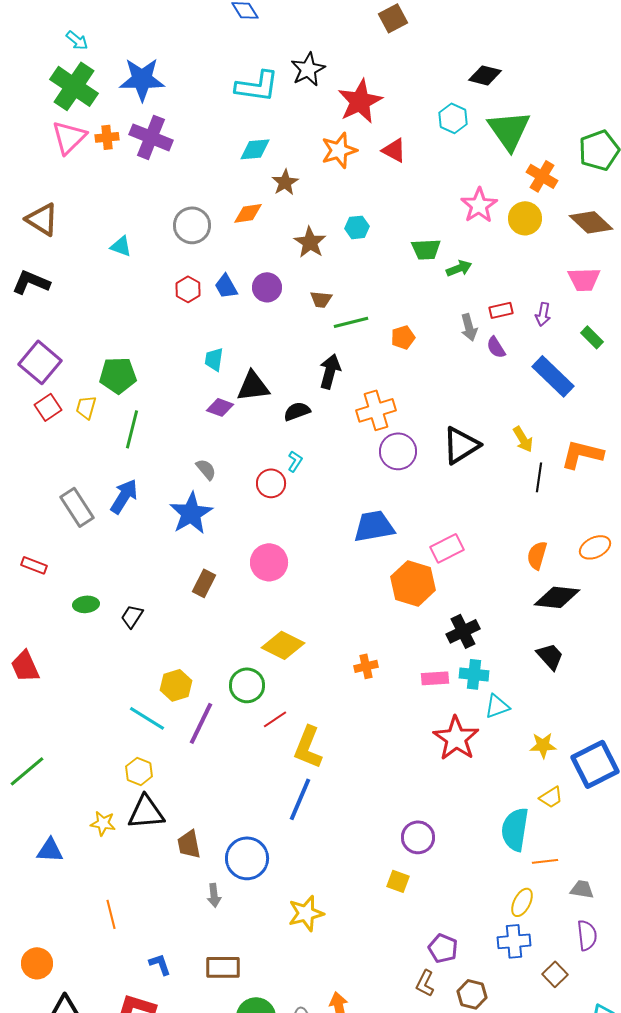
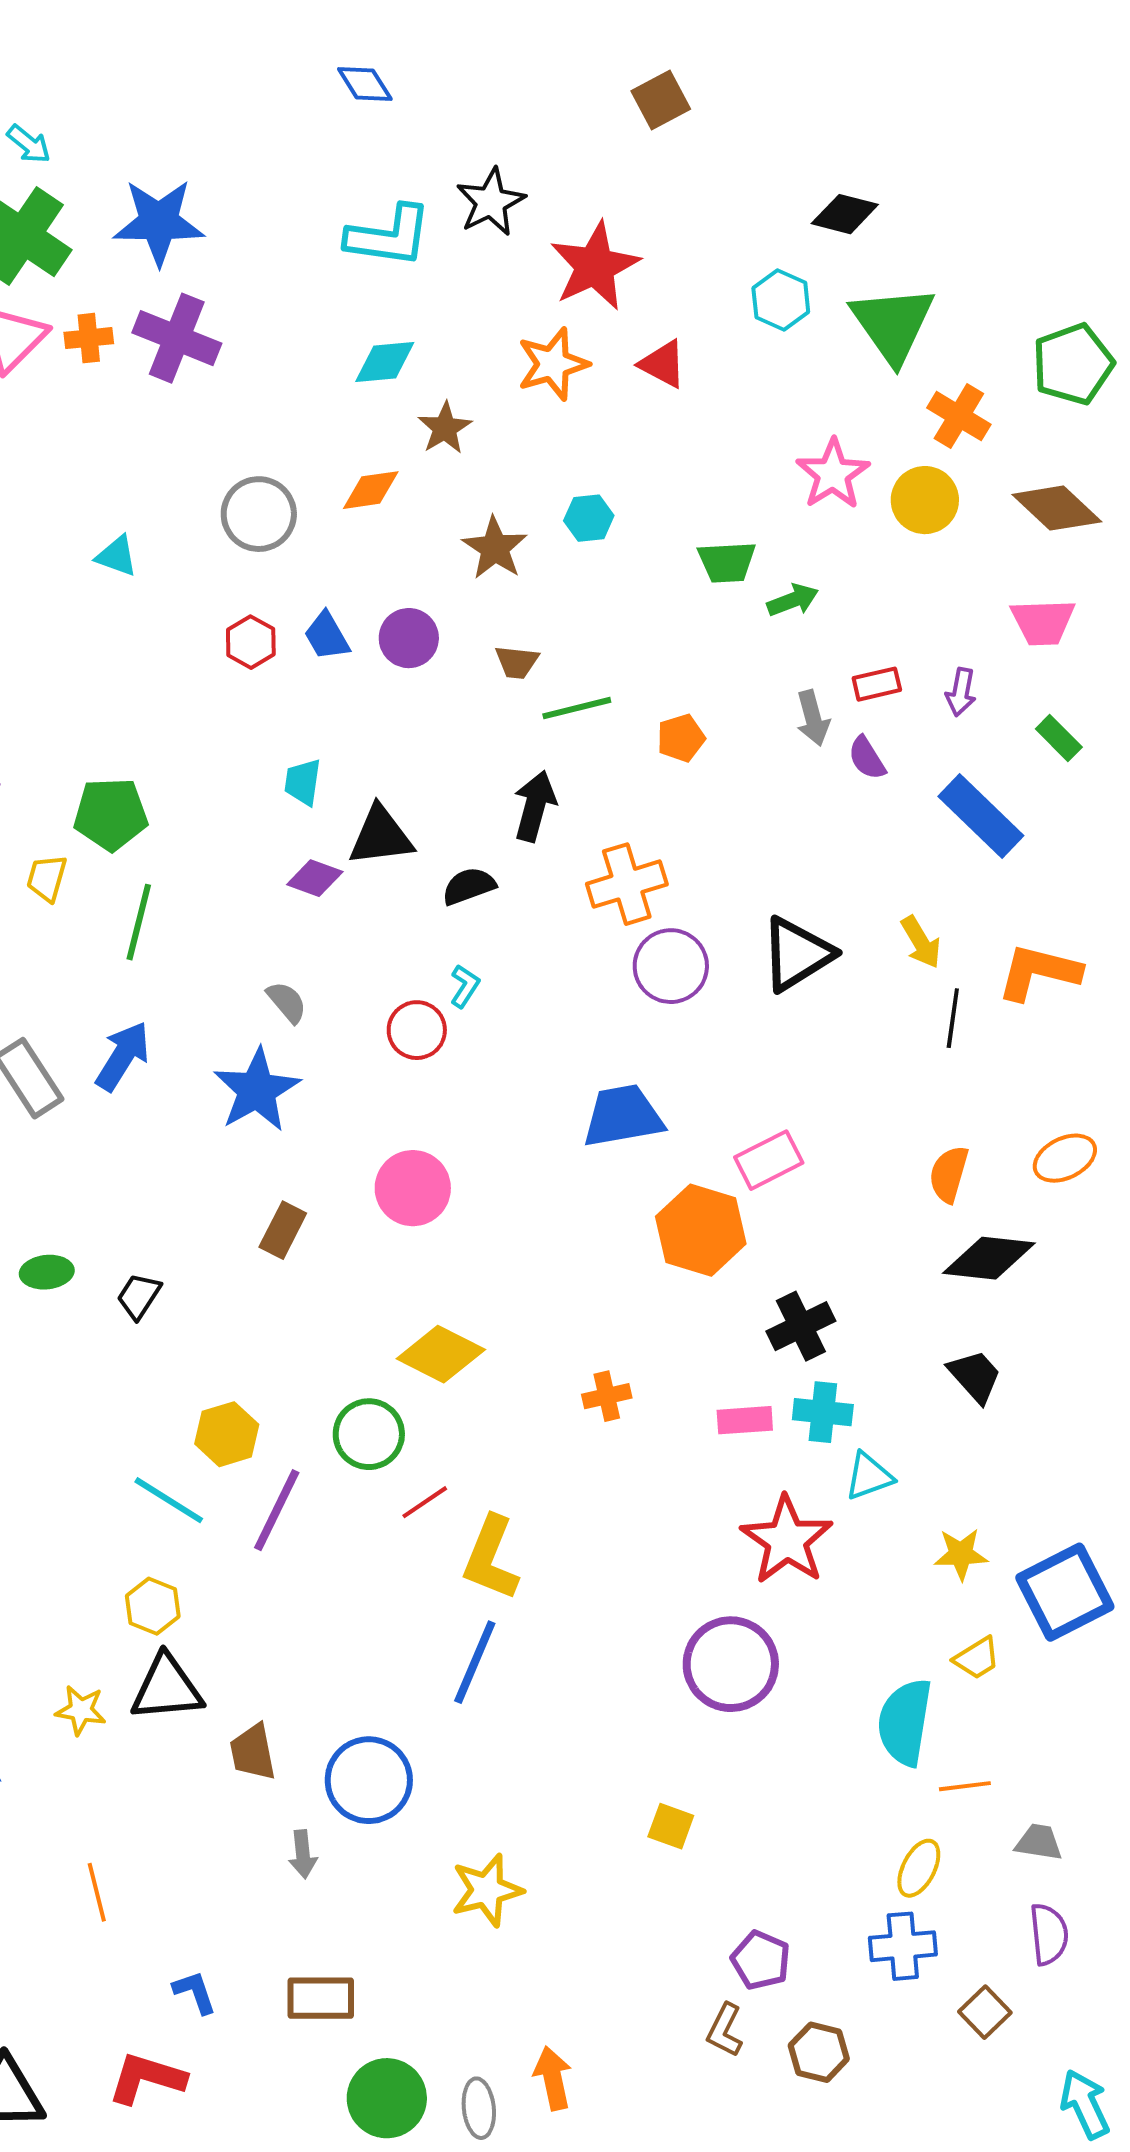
purple circle: (418, 837) -> (731, 1664), moved, size x1.4

